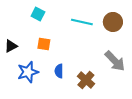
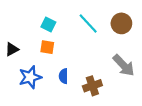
cyan square: (38, 14) -> (48, 25), moved
cyan line: (82, 22) -> (88, 23), turned 35
brown cross: (86, 80) -> (92, 86), turned 30

